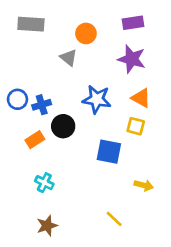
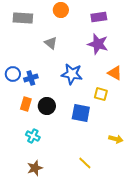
orange circle: (86, 33) -> (61, 10), moved
orange triangle: (141, 98) -> (115, 73), moved
black circle: (63, 126) -> (47, 106), moved
orange rectangle: (35, 140) -> (26, 104), turned -40
yellow arrow: (144, 185) -> (116, 139), moved

